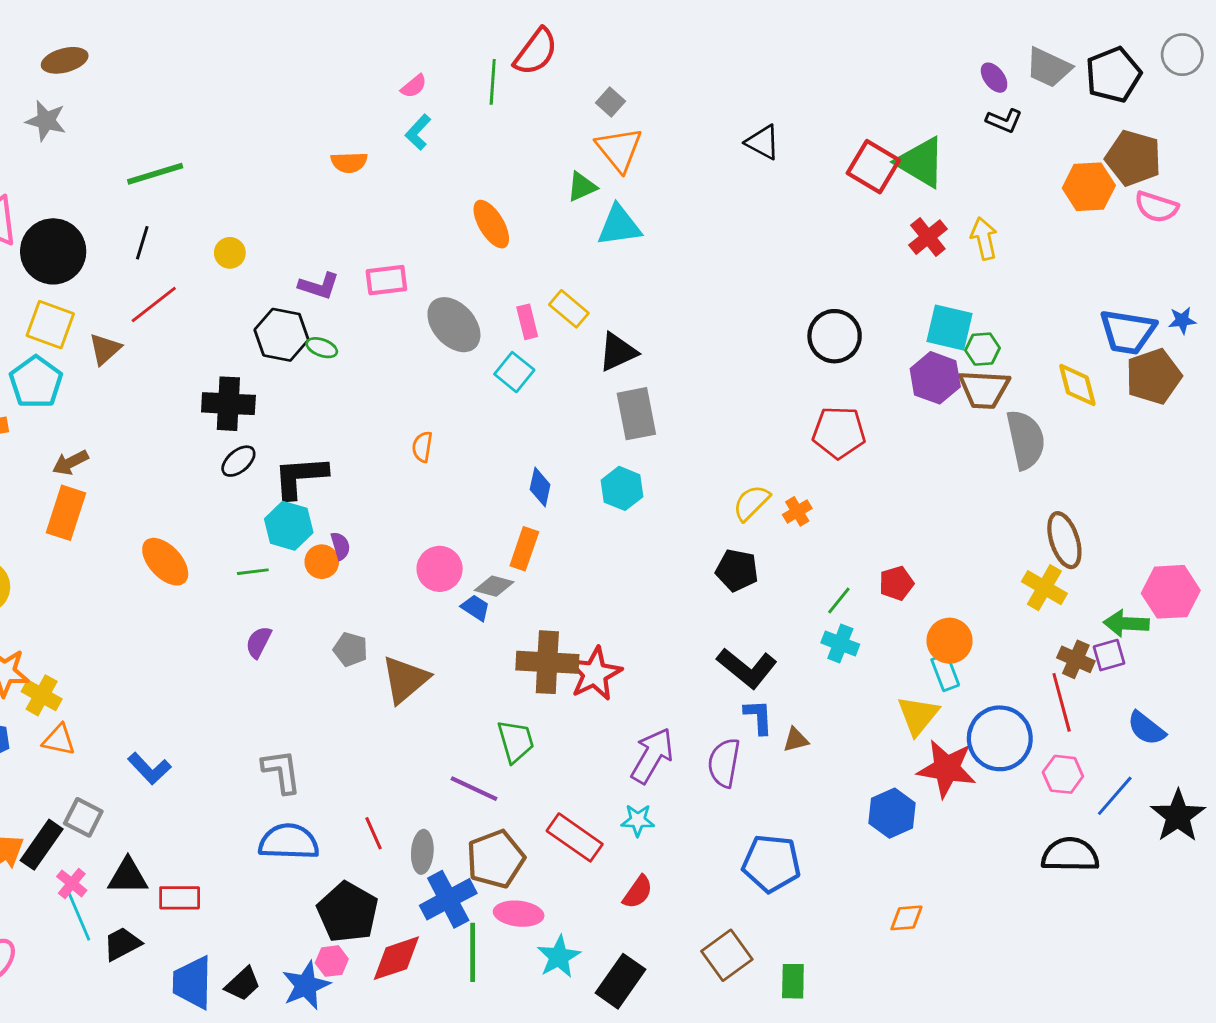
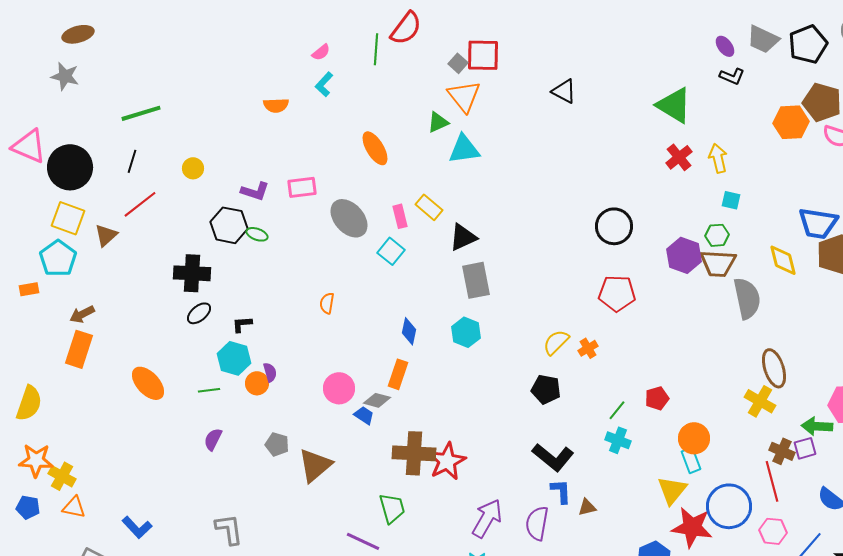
red square: (873, 167) -> (483, 55), moved, turned -30
cyan square: (950, 328) -> (731, 200), moved, size x0.6
black L-shape: (300, 477) -> (242, 324), size x0.5

